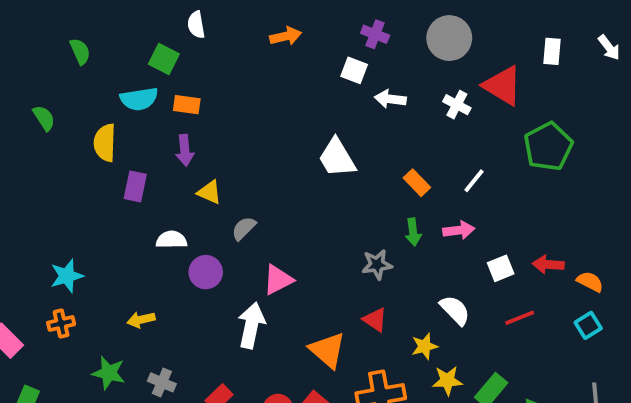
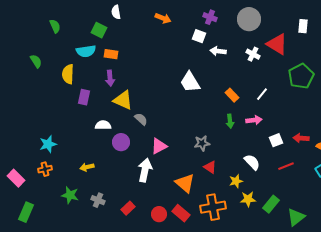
orange arrow: (286, 36) -> (163, 18), turned 35
yellow triangle: (209, 192) -> (123, 100), size x1.5
gray semicircle: (244, 228) -> (141, 119), turned 88
gray star: (377, 264) -> (202, 143), moved

